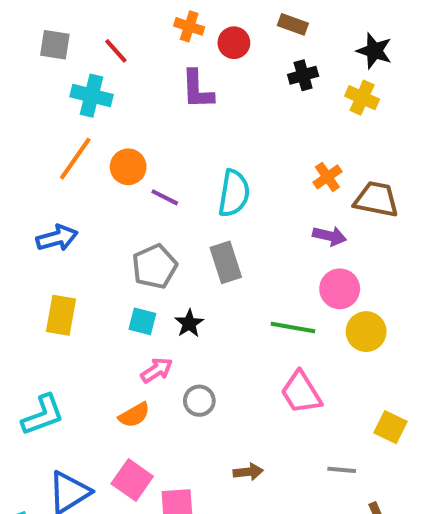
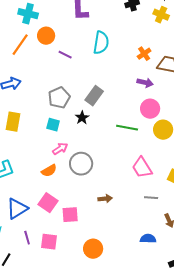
orange circle: (128, 167) -> (46, 36), moved
cyan semicircle: (234, 193) -> (101, 43), moved
purple line: (165, 197) -> (65, 55), moved
gray rectangle: (226, 262) -> (94, 96), turned 54
black star: (189, 323) -> (82, 118), moved
pink trapezoid: (301, 393) -> (142, 168), moved
gray circle: (199, 401) -> (81, 164), size x1.5

